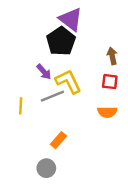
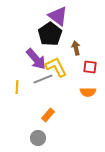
brown arrow: (112, 56) -> (76, 48), moved
purple arrow: (44, 72) -> (36, 59), size x1.6

